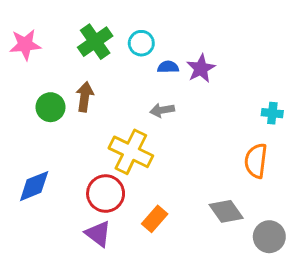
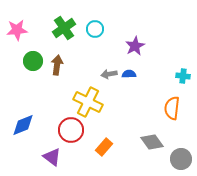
blue semicircle: (168, 67) -> (129, 74), moved
green circle: (50, 107) -> (33, 61), moved
purple triangle: (98, 234) -> (52, 157), moved

